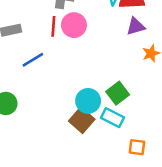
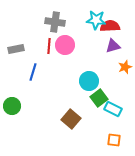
blue line: (33, 60) -> (33, 72), turned -42
cyan circle: (88, 101) -> (89, 81), moved
cyan rectangle: (113, 118) -> (113, 109), moved

